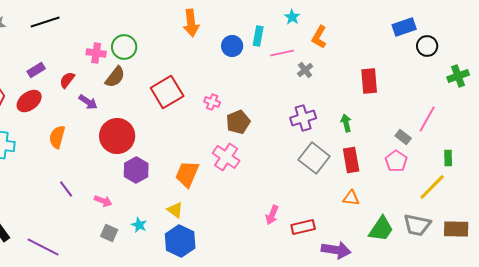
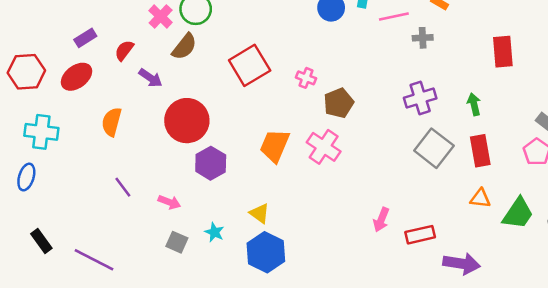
pink cross: (96, 53) -> (161, 16), turned 36
gray cross: (305, 70) -> (423, 38), turned 35
orange trapezoid: (187, 174) -> (275, 146), moved
green trapezoid: (381, 229) -> (518, 213), moved

